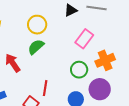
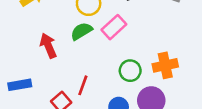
pink rectangle: (84, 39) -> (114, 27), moved

